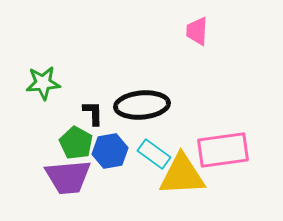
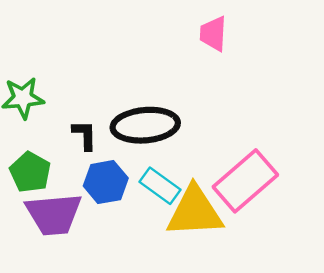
green pentagon: (76, 143) -> (30, 172), moved
pink rectangle: (223, 150) -> (245, 181), turned -33

